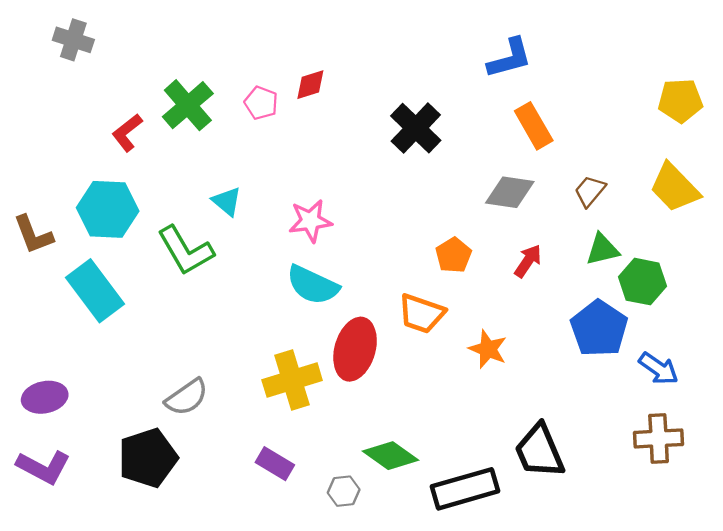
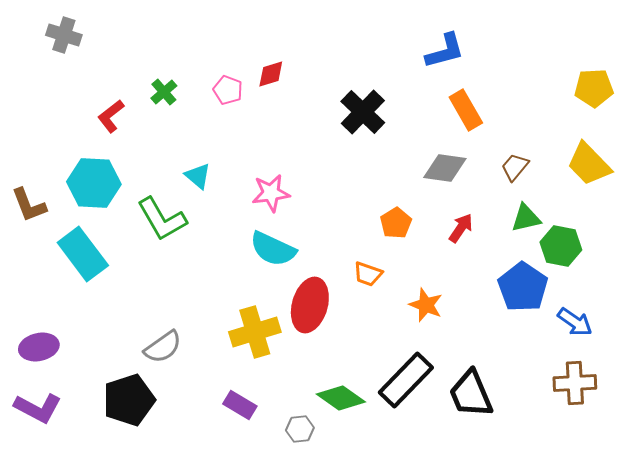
green cross: (188, 105) -> (164, 92), size x0.6
orange trapezoid: (421, 314) -> (368, 274), size x0.7
black rectangle: (465, 489) -> (406, 380), moved, turned -30

